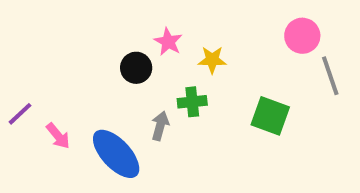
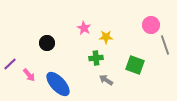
black circle: (136, 68) -> (47, 43), moved
gray arrow: (160, 126) -> (106, 80), moved, turned -72

